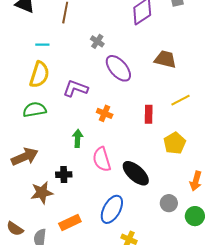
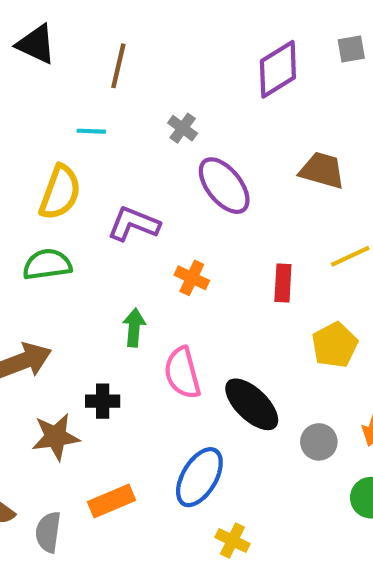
cyan line: (42, 45) -> (91, 131), moved
gray circle: (169, 203) -> (319, 442), moved

